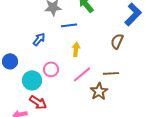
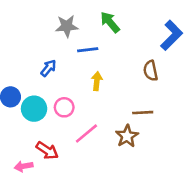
brown semicircle: (117, 41) -> (151, 71), turned -35
pink line: (82, 74) -> (86, 134), moved
cyan circle: (32, 80) -> (34, 109), moved

